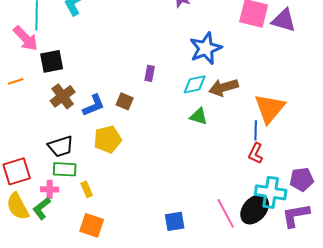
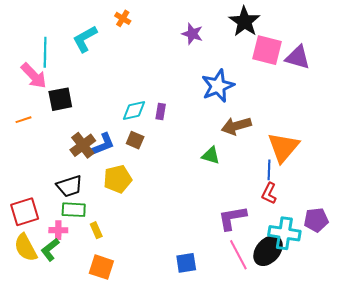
cyan diamond: (195, 84) -> (134, 110), moved
brown cross: (63, 96) -> (83, 145), moved
purple L-shape: (296, 215) -> (232, 218), moved

